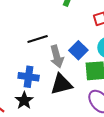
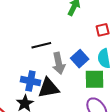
black triangle: (61, 84) -> (49, 88), moved

